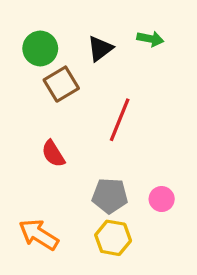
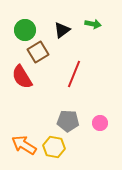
red semicircle: (53, 154) -> (22, 77), moved, size x1.4
yellow hexagon: (113, 238) -> (54, 147), moved

